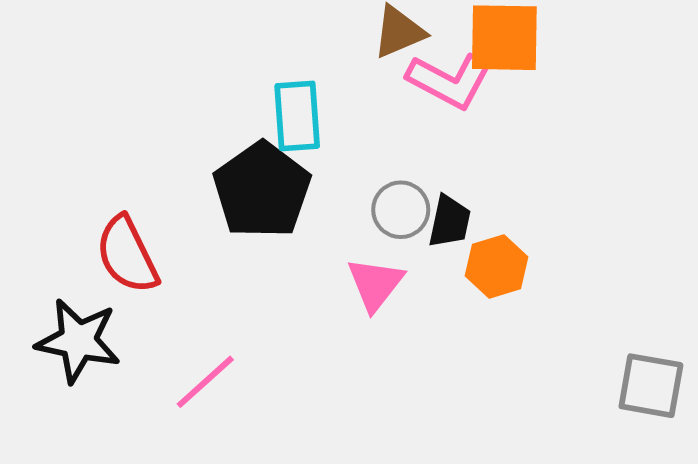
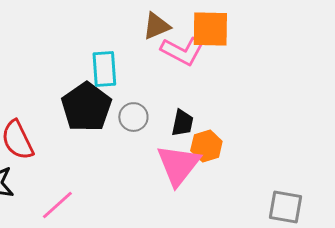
gray circle: (401, 210) -> (133, 117), moved
pink triangle: (375, 284) -> (178, 165), moved, size x1.5

